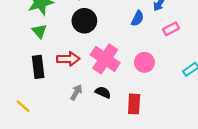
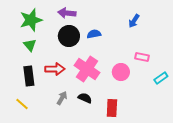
blue semicircle: (138, 18) -> (94, 34), moved, turned -128
pink rectangle: (171, 29) -> (142, 57), moved, turned 40
yellow line: (23, 106) -> (22, 104), moved

